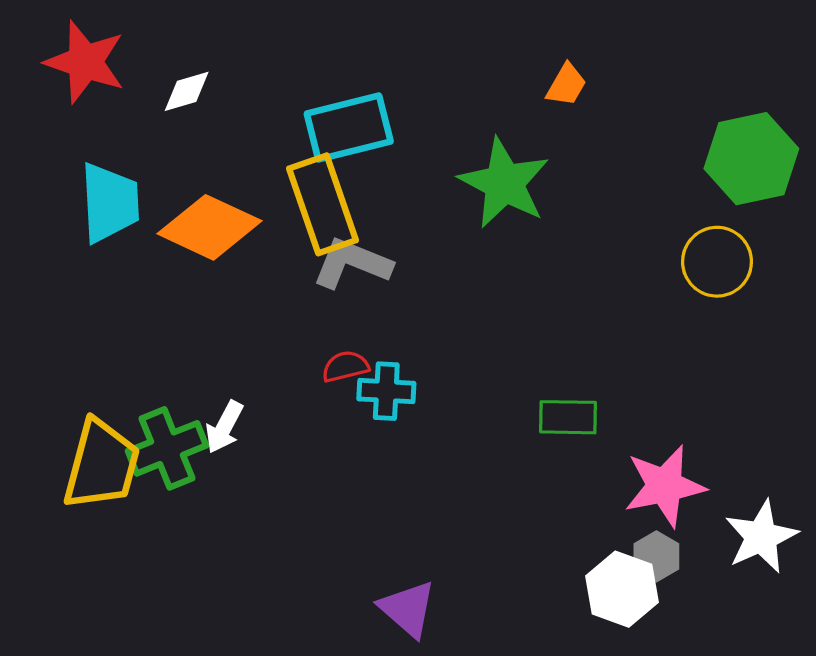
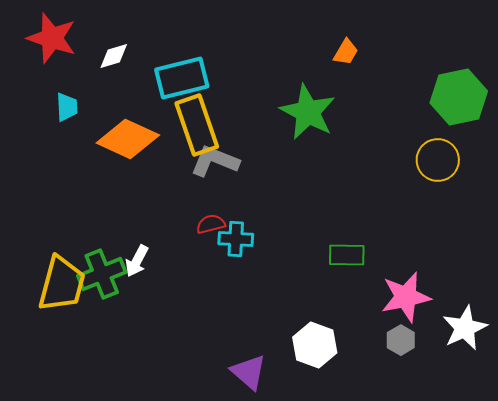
cyan rectangle: (349, 127) -> (182, 78), moved
cyan trapezoid: (110, 203) -> (67, 107), moved, size x0.6
white hexagon: (622, 589) -> (315, 345), moved

